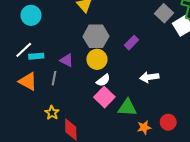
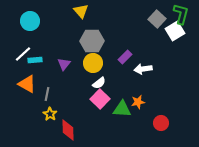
purple rectangle: (132, 43) -> (125, 57), moved
purple triangle: (67, 60) -> (64, 64), turned 40
white arrow: (149, 77) -> (143, 69), moved
gray line: (54, 78) -> (47, 94), moved
orange star: (144, 127) -> (138, 102), moved

